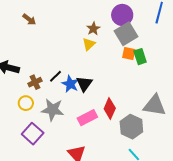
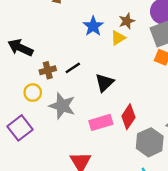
blue star: (70, 84) -> (93, 26), moved
purple square: (33, 134) -> (20, 128), moved

